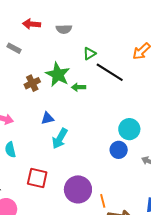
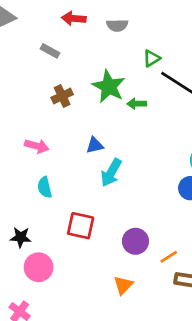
brown cross: (32, 83) -> (62, 96), moved
purple circle: (78, 189) -> (135, 241), size x0.7
orange line: (103, 201) -> (169, 257), turned 72

